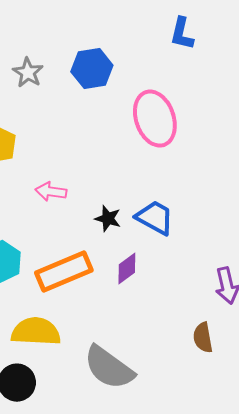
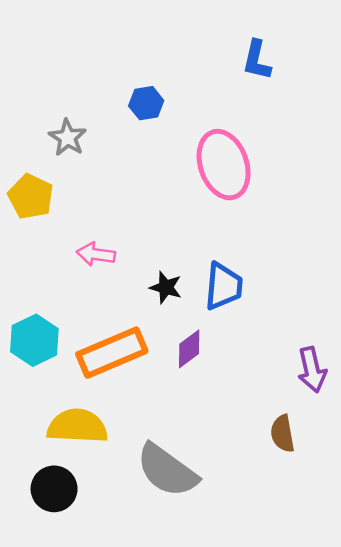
blue hexagon: (92, 69) -> (146, 103), size x0.7
gray star: (28, 73) -> (68, 138), moved
blue trapezoid: (155, 218) -> (224, 286), turned 66

